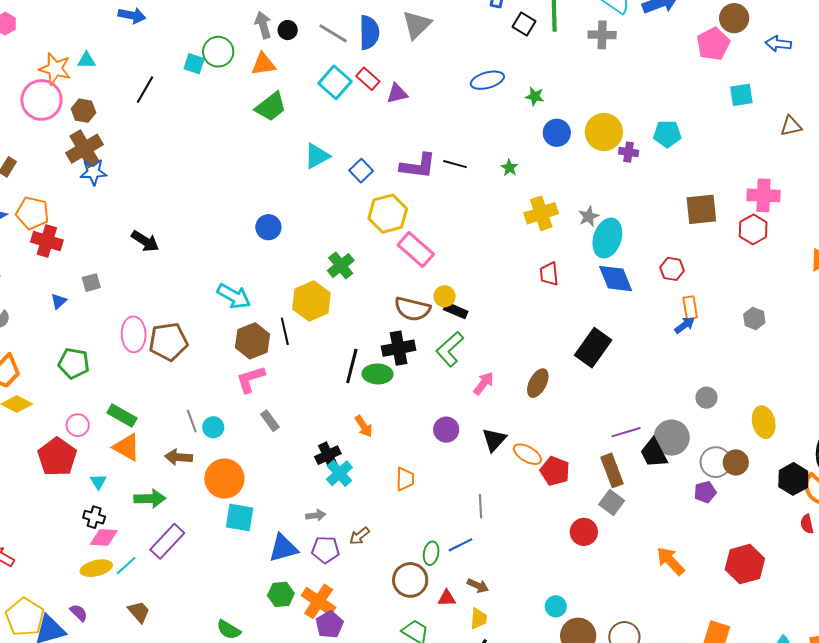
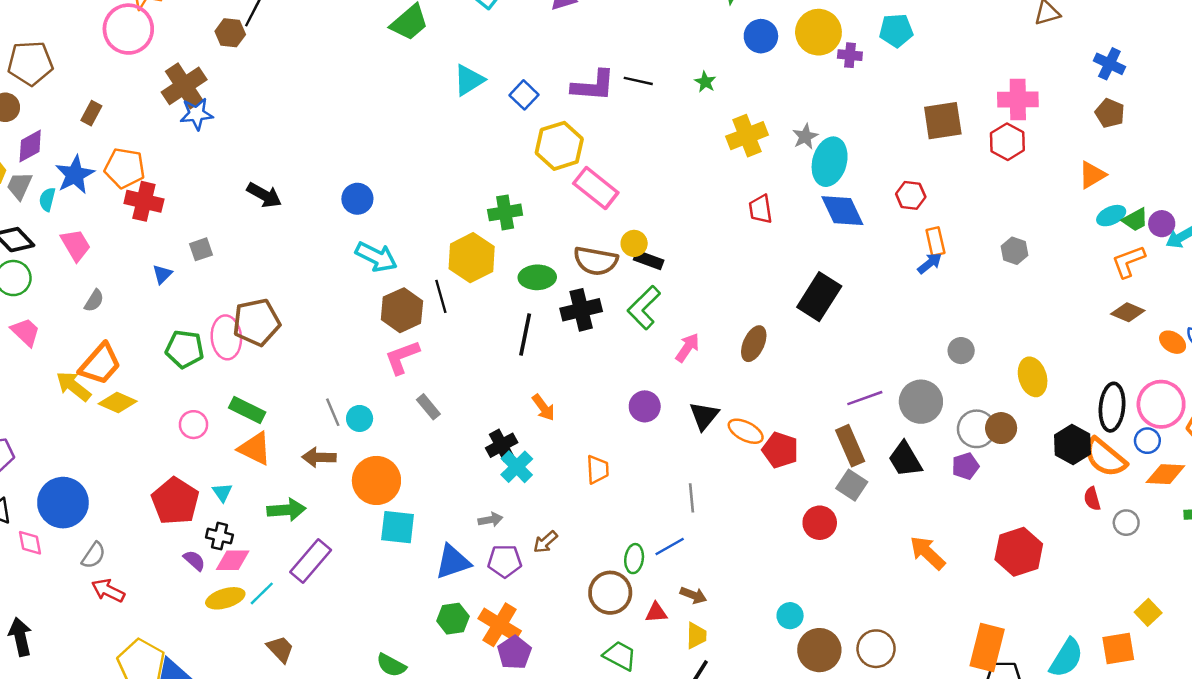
brown hexagon: (83, 111) -> (230, 33), moved
blue circle: (268, 227) -> (357, 199), moved
green cross: (341, 266) -> (505, 212), turned 32
pink ellipse: (134, 334) -> (226, 337), moved
brown pentagon: (168, 342) -> (256, 322), moved
green ellipse: (378, 374) -> (537, 277), moved
black trapezoid: (654, 453) -> (905, 459), moved
red pentagon: (57, 457) -> (175, 501), moved
purple semicircle: (79, 613) -> (194, 560), moved

